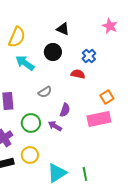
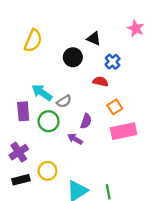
black triangle: (63, 29) -> (94, 38), moved
cyan arrow: (25, 63) -> (42, 93), moved
orange square: (107, 97) -> (115, 107), moved
green circle: (31, 123) -> (49, 121), moved

